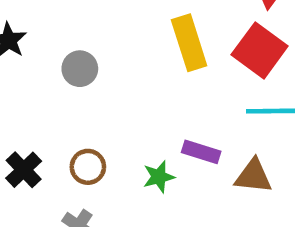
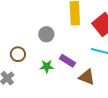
gray circle: (80, 69) -> (46, 34), moved

